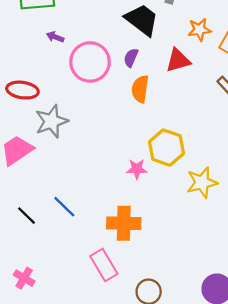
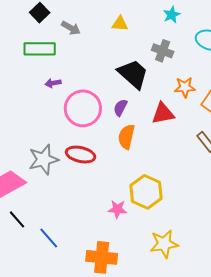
purple arrow: (55, 37) -> (53, 83), turned -35
red ellipse: (22, 90) -> (81, 155), moved
yellow star: (202, 183) -> (164, 244), moved
black line: (26, 216) -> (17, 219), moved

